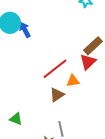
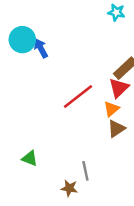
orange triangle: (73, 81) -> (111, 109), moved, turned -32
brown triangle: (57, 95) -> (116, 129), moved

